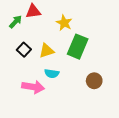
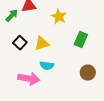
green rectangle: (78, 47) -> (81, 40), moved, size x0.7

